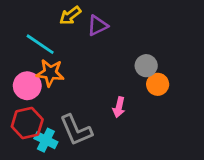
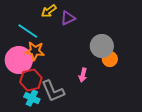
gray circle: (146, 66) -> (102, 46), size x1.5
pink circle: (27, 86) -> (19, 60), size x1.4
red hexagon: (27, 123) -> (31, 80), moved

